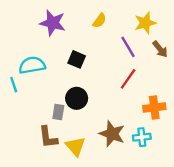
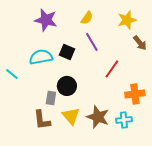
purple line: (128, 47) -> (92, 42), moved
cyan semicircle: (32, 65) -> (41, 57), moved
cyan line: (14, 85) -> (12, 74), turned -32
yellow triangle: (75, 146) -> (71, 116), moved

